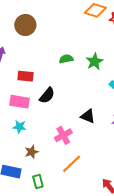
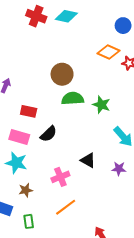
brown circle: (25, 25) -> (62, 74), moved
green semicircle: (66, 59) -> (73, 98), size x1.5
green star: (95, 62) -> (101, 105), turned -30
cyan star: (20, 127) -> (16, 163), size x1.5

